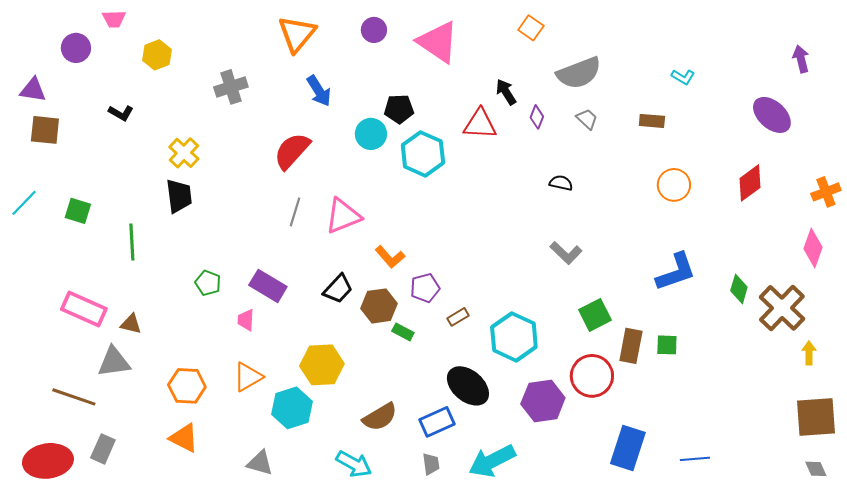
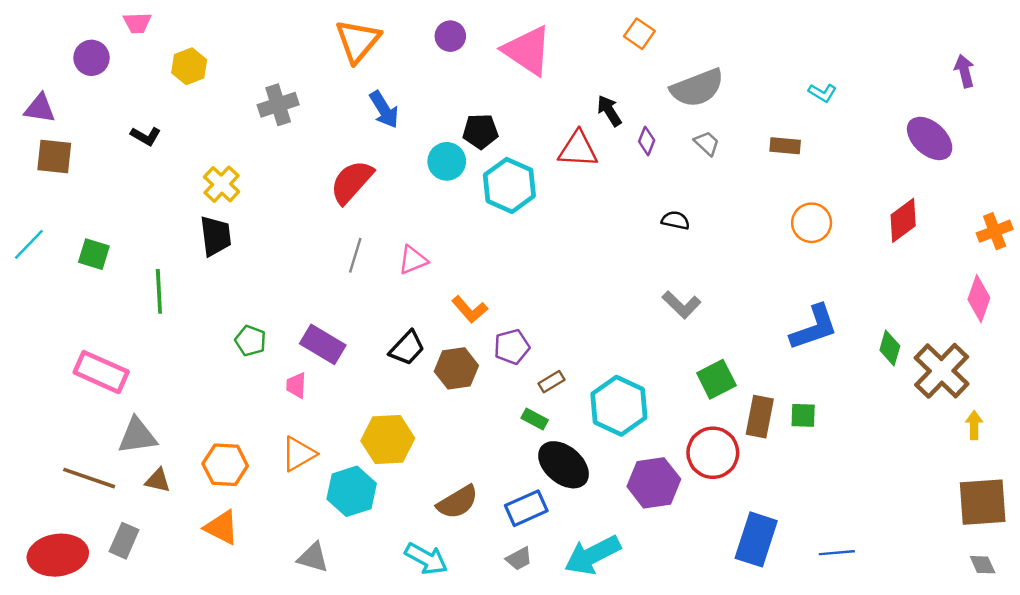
pink triangle: (343, 216) -> (413, 260), size x0.7
brown triangle: (131, 324) -> (158, 480), moved
green rectangle: (403, 332) -> (535, 419), moved
gray trapezoid: (431, 464) -> (519, 559), turned 70

